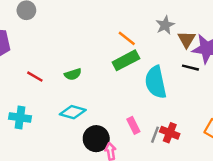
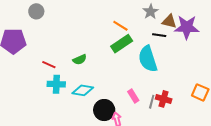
brown triangle: (187, 39) -> (169, 21), turned -42
black line: (190, 68) -> (159, 35), moved
cyan cross: (20, 118) -> (56, 84), moved

